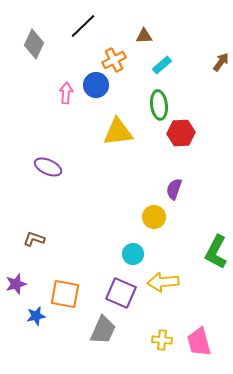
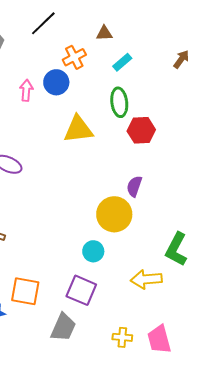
yellow circle: (154, 217) -> (114, 214), size x1.5
yellow arrow: (163, 282) -> (146, 279), moved

